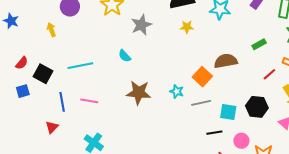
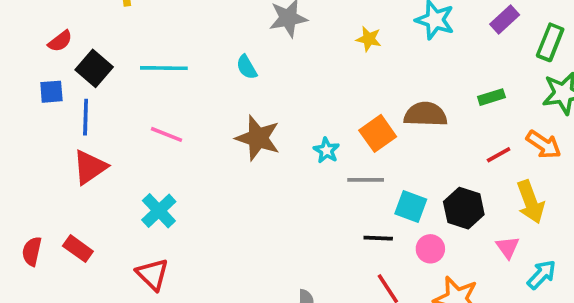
blue line: (62, 102) -> (86, 117), moved
red triangle: (52, 127) -> (90, 167), size x1.5
pink circle: (241, 141) -> (430, 249), moved

